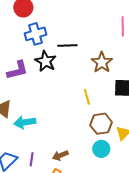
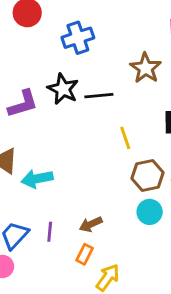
blue cross: (35, 34) -> (78, 38), moved
black line: (67, 46) -> (99, 96), moved
brown star: (102, 62) -> (146, 68), moved

